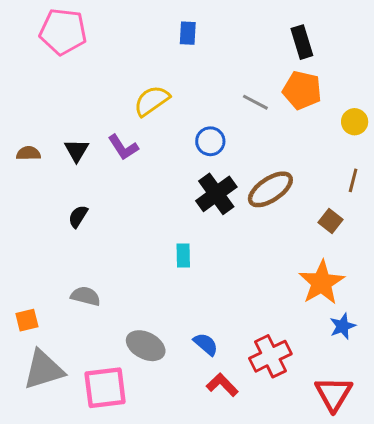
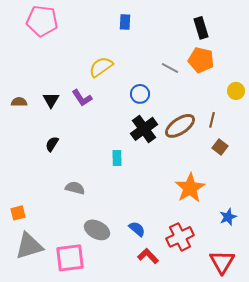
yellow circle: (355, 122) -> (236, 91), moved
brown line: (353, 180) -> (212, 120), moved
cyan rectangle: (183, 255) -> (117, 158), moved
orange star: (322, 283) -> (190, 188), moved
gray semicircle: (86, 296) -> (75, 188), moved

